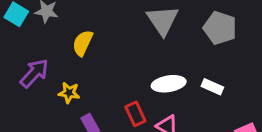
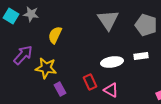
white rectangle: (212, 87) -> (141, 56), moved, turned -32
yellow star: (69, 93) -> (46, 68), size x1.5

